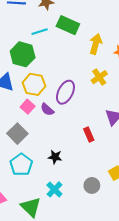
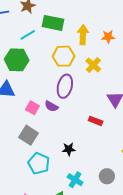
yellow hexagon: (34, 84) -> (64, 56), moved
red rectangle: (89, 135) -> (96, 121), turned -32
gray circle: (92, 185) -> (107, 176), moved

